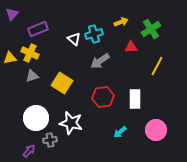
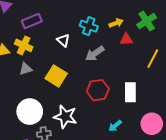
yellow arrow: (121, 22) -> (116, 23), moved
cyan cross: (94, 34) -> (89, 26), turned 36
white triangle: (74, 39) -> (63, 40), moved

